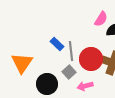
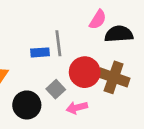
blue rectangle: (57, 44) -> (40, 52), turned -48
gray line: (71, 51) -> (58, 43), moved

